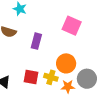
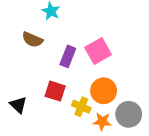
pink square: (72, 26) -> (98, 51), moved, turned 30
red square: (31, 77) -> (55, 91), moved

